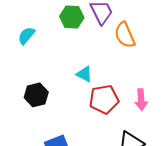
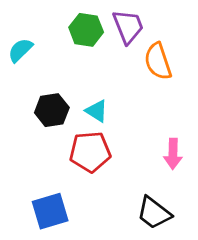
black hexagon: (36, 95) -> (52, 110), moved
red pentagon: (104, 99) -> (90, 152), moved

